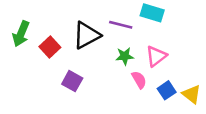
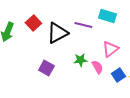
red square: (50, 47) -> (33, 23), moved
green star: (125, 56) -> (80, 60), moved

